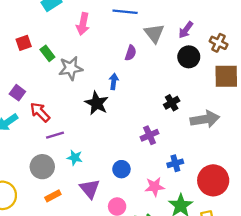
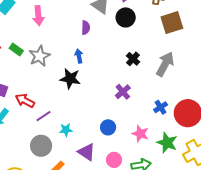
black circle: (189, 57) -> (126, 17), moved
gray arrow: (205, 119) -> (165, 64), turned -35
blue cross: (175, 163) -> (161, 107), moved
pink star: (155, 187) -> (140, 134), turned -30

